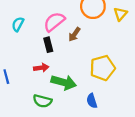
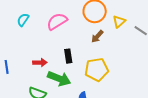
brown arrow: (74, 34) -> (97, 36), moved
black rectangle: (48, 45) -> (68, 56), moved

